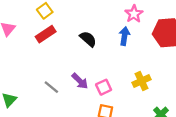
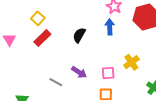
black semicircle: (88, 39) -> (79, 35), turned -91
pink square: (104, 87) -> (108, 73), moved, turned 32

